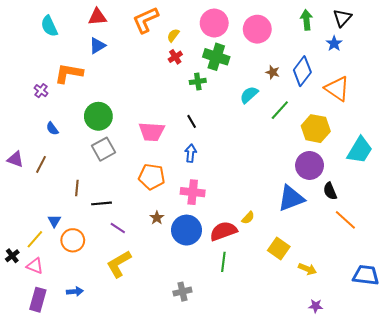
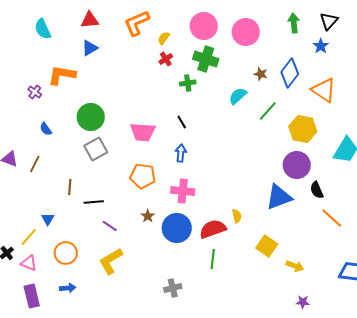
yellow semicircle: (248, 218) -> (237, 216), turned -56
orange circle: (73, 240) -> (66, 253), moved
purple rectangle: (38, 300) -> (32, 296), turned -30

